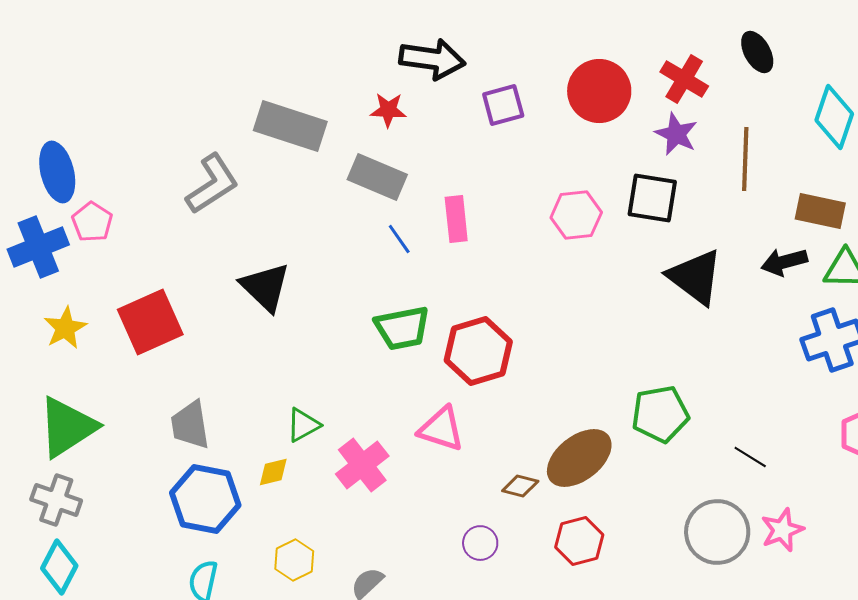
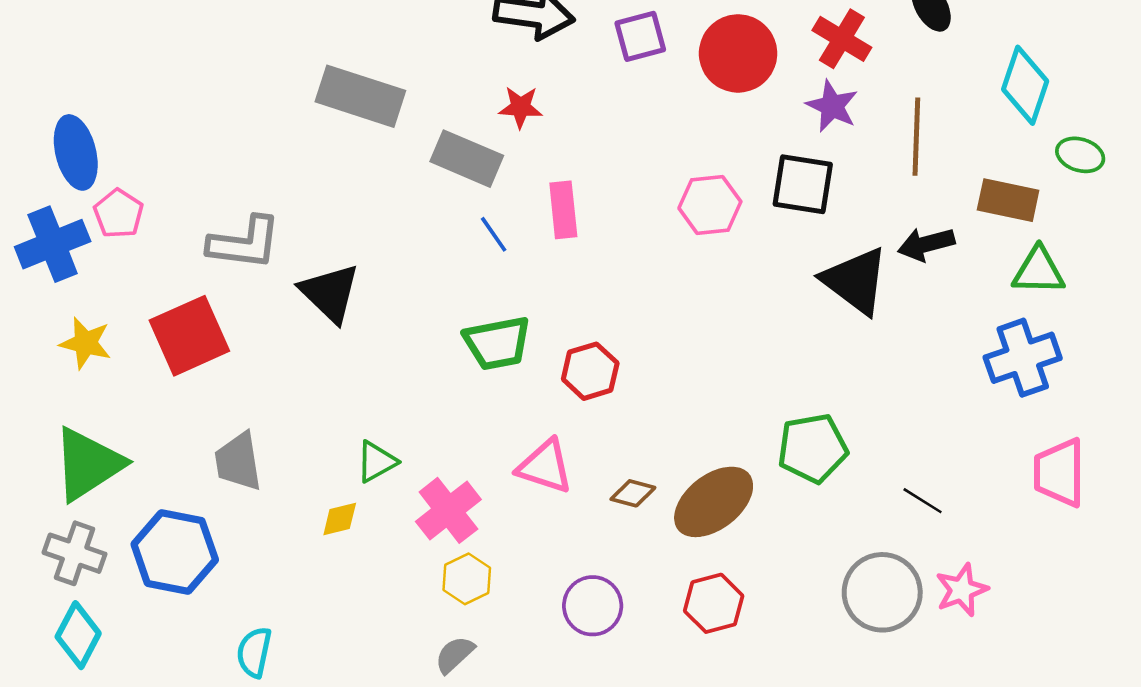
purple square: (503, 105) -> (640, 36), moved
red star: (388, 110) -> (521, 107), moved
gray L-shape: (212, 184) -> (244, 243), moved, turned 40
black arrow: (784, 262) -> (926, 244), moved
yellow star: (65, 328) -> (86, 343), turned -30
red hexagon: (478, 351) -> (590, 371), size x0.7
brown diamond: (520, 486) -> (633, 493), moved
blue hexagon: (205, 499) -> (175, 552), moved
purple circle: (480, 543) -> (593, 606), size x1.4
yellow hexagon: (294, 560) -> (467, 579), moved

